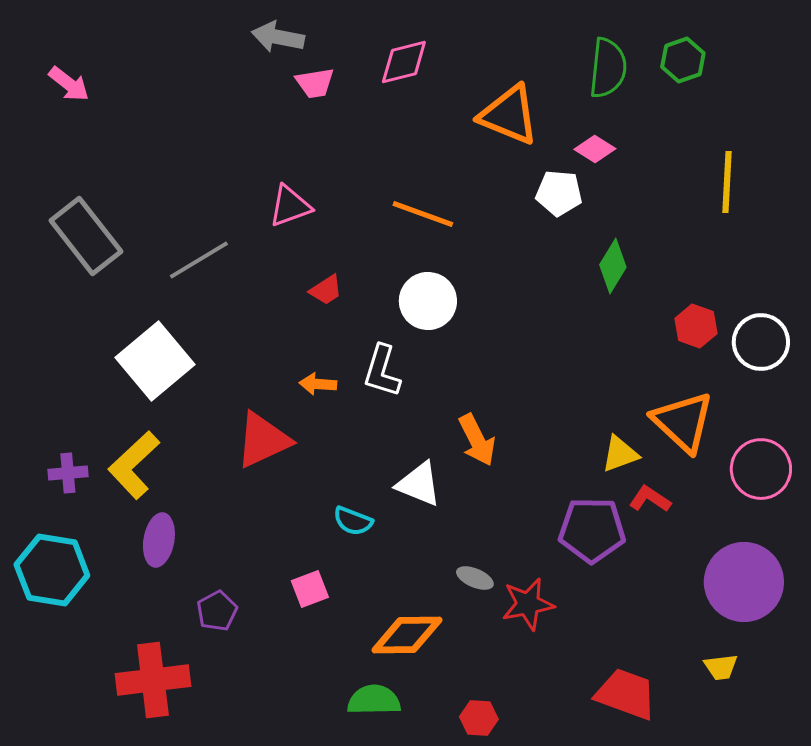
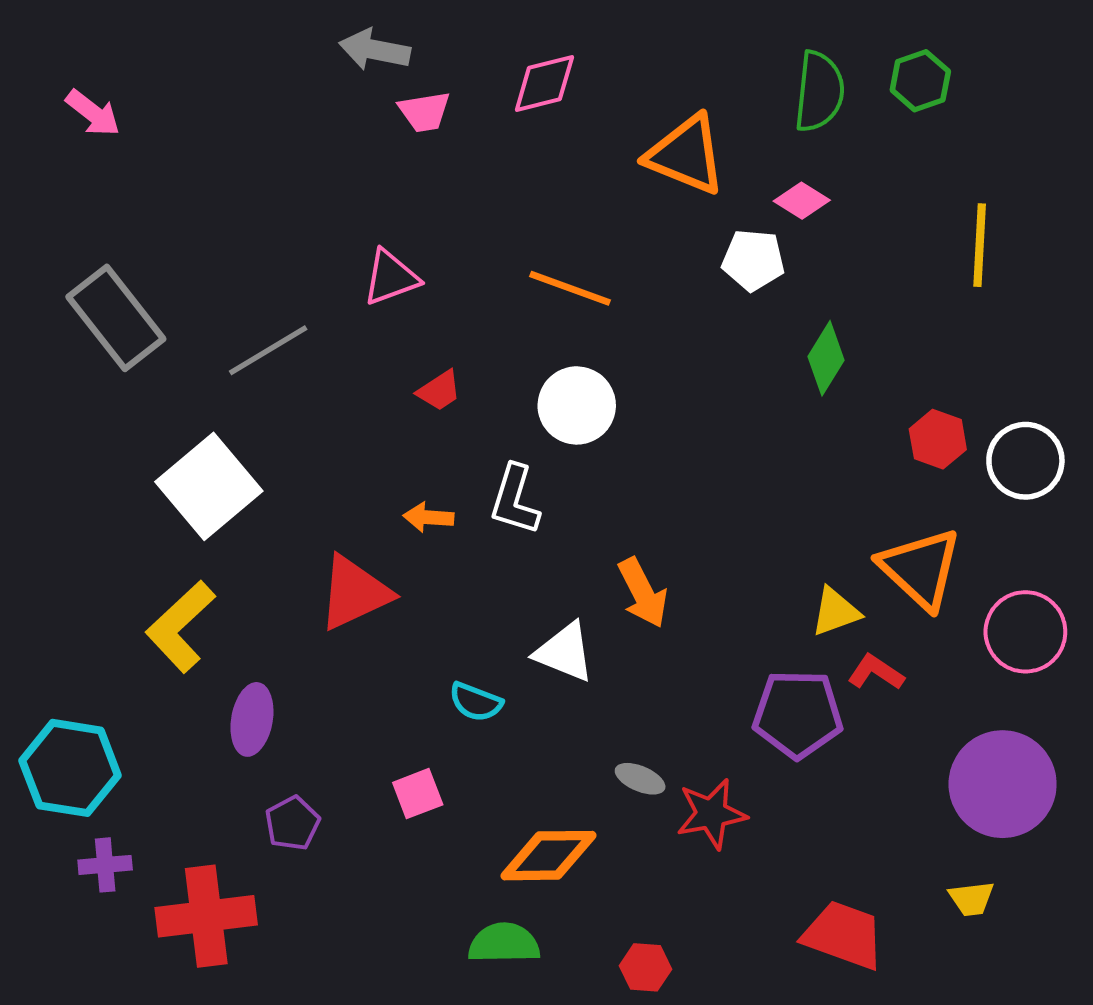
purple cross: (68, 473) -> (105, 865), moved
purple ellipse: (159, 540) -> (252, 719), moved

